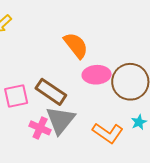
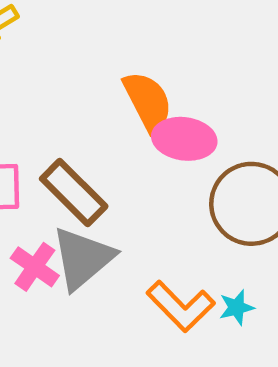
pink ellipse: (97, 75) -> (184, 139), moved
cyan star: (139, 122) -> (236, 307), moved

